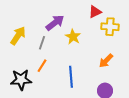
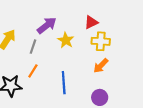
red triangle: (95, 12) -> (91, 22), moved
yellow cross: (110, 27) -> (101, 41), moved

